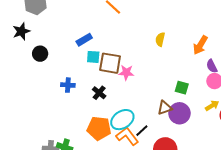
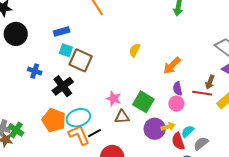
black circle: (40, 54) -> (16, 34), size x1.5
pink star: (126, 73) -> (114, 99), moved
green square: (182, 88) -> (143, 102), size x1.5
black cross: (99, 93) -> (63, 86), size x1.5
purple circle: (179, 113) -> (155, 129), moved

